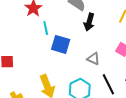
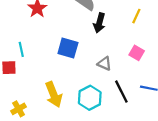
cyan line: (46, 28) -> (21, 49), moved

